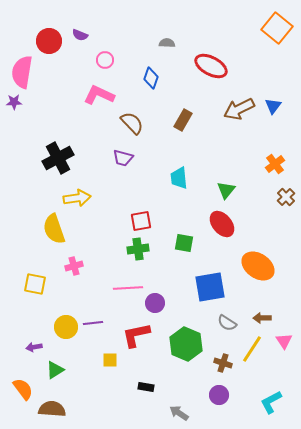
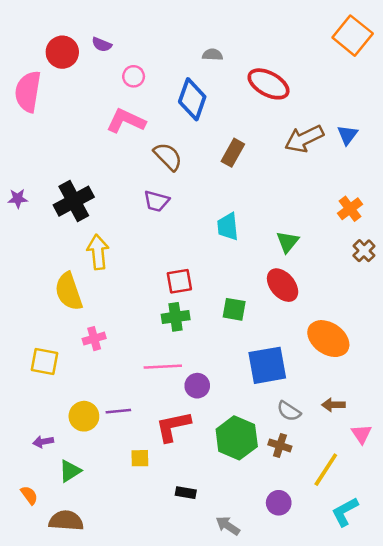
blue diamond: (151, 78) -> (192, 99), size x1.5
purple star: (14, 102) -> (18, 199), moved
yellow arrow: (77, 198) -> (98, 252), turned -88
yellow line: (252, 349) -> (326, 470), moved
brown cross: (223, 363) -> (280, 445), moved
orange semicircle: (23, 389) -> (29, 495), size x0.7

